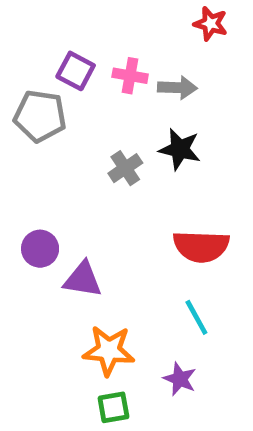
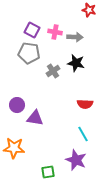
gray pentagon: (40, 116) -> (29, 53), moved
red semicircle: (201, 246) -> (85, 104), size x0.7
orange star: (109, 351) -> (14, 148), moved
purple star: (180, 379) -> (76, 160), size x1.5

